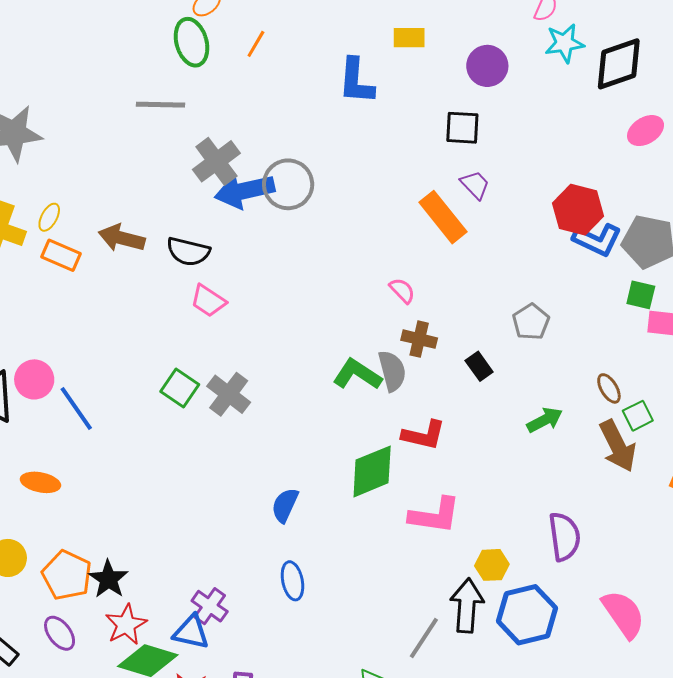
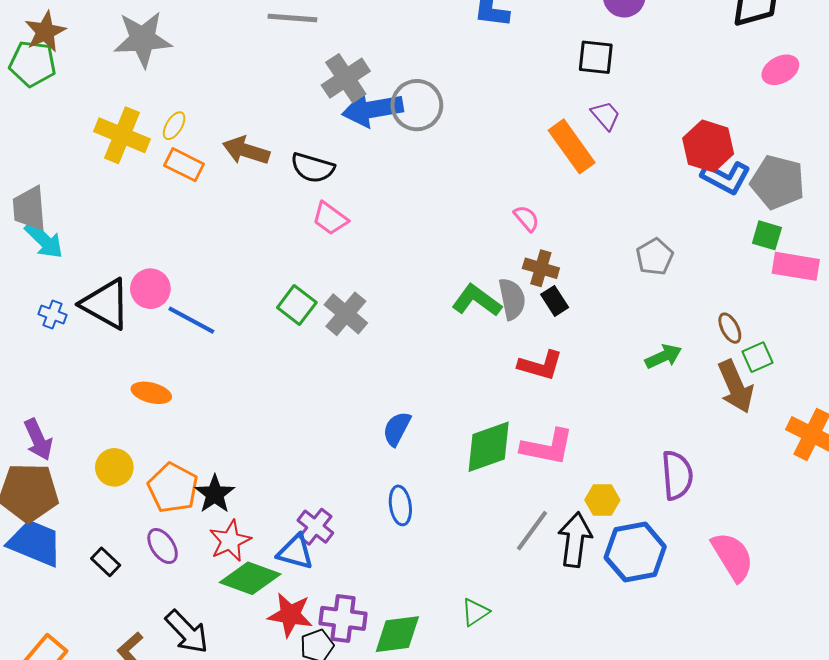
black rectangle: (479, 366) -> (555, 301), moved
blue line: (76, 408) -> (191, 320), turned -30
green diamond: (372, 471) -> (489, 447), moved
gray line: (424, 638) -> (532, 531), moved

